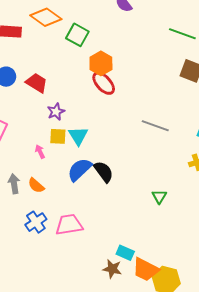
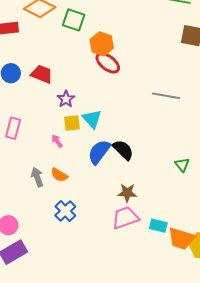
pink trapezoid: (69, 225) -> (125, 218), moved
brown star: (112, 269) -> (127, 193), moved

